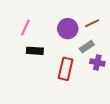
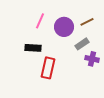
pink line: (25, 28) -> (40, 21), moved
red rectangle: (66, 69) -> (48, 68), moved

